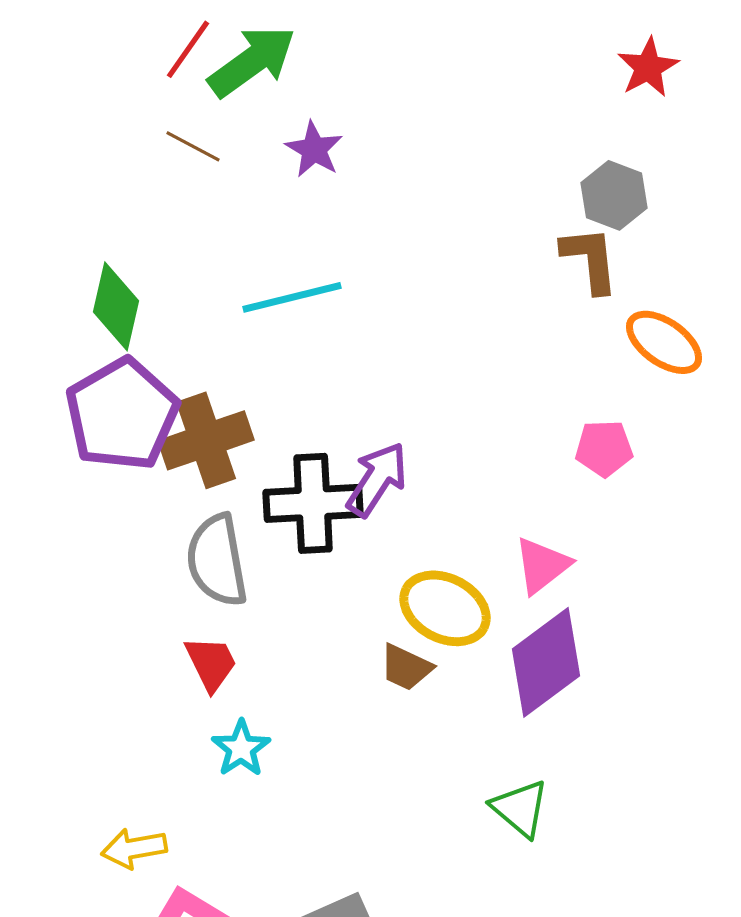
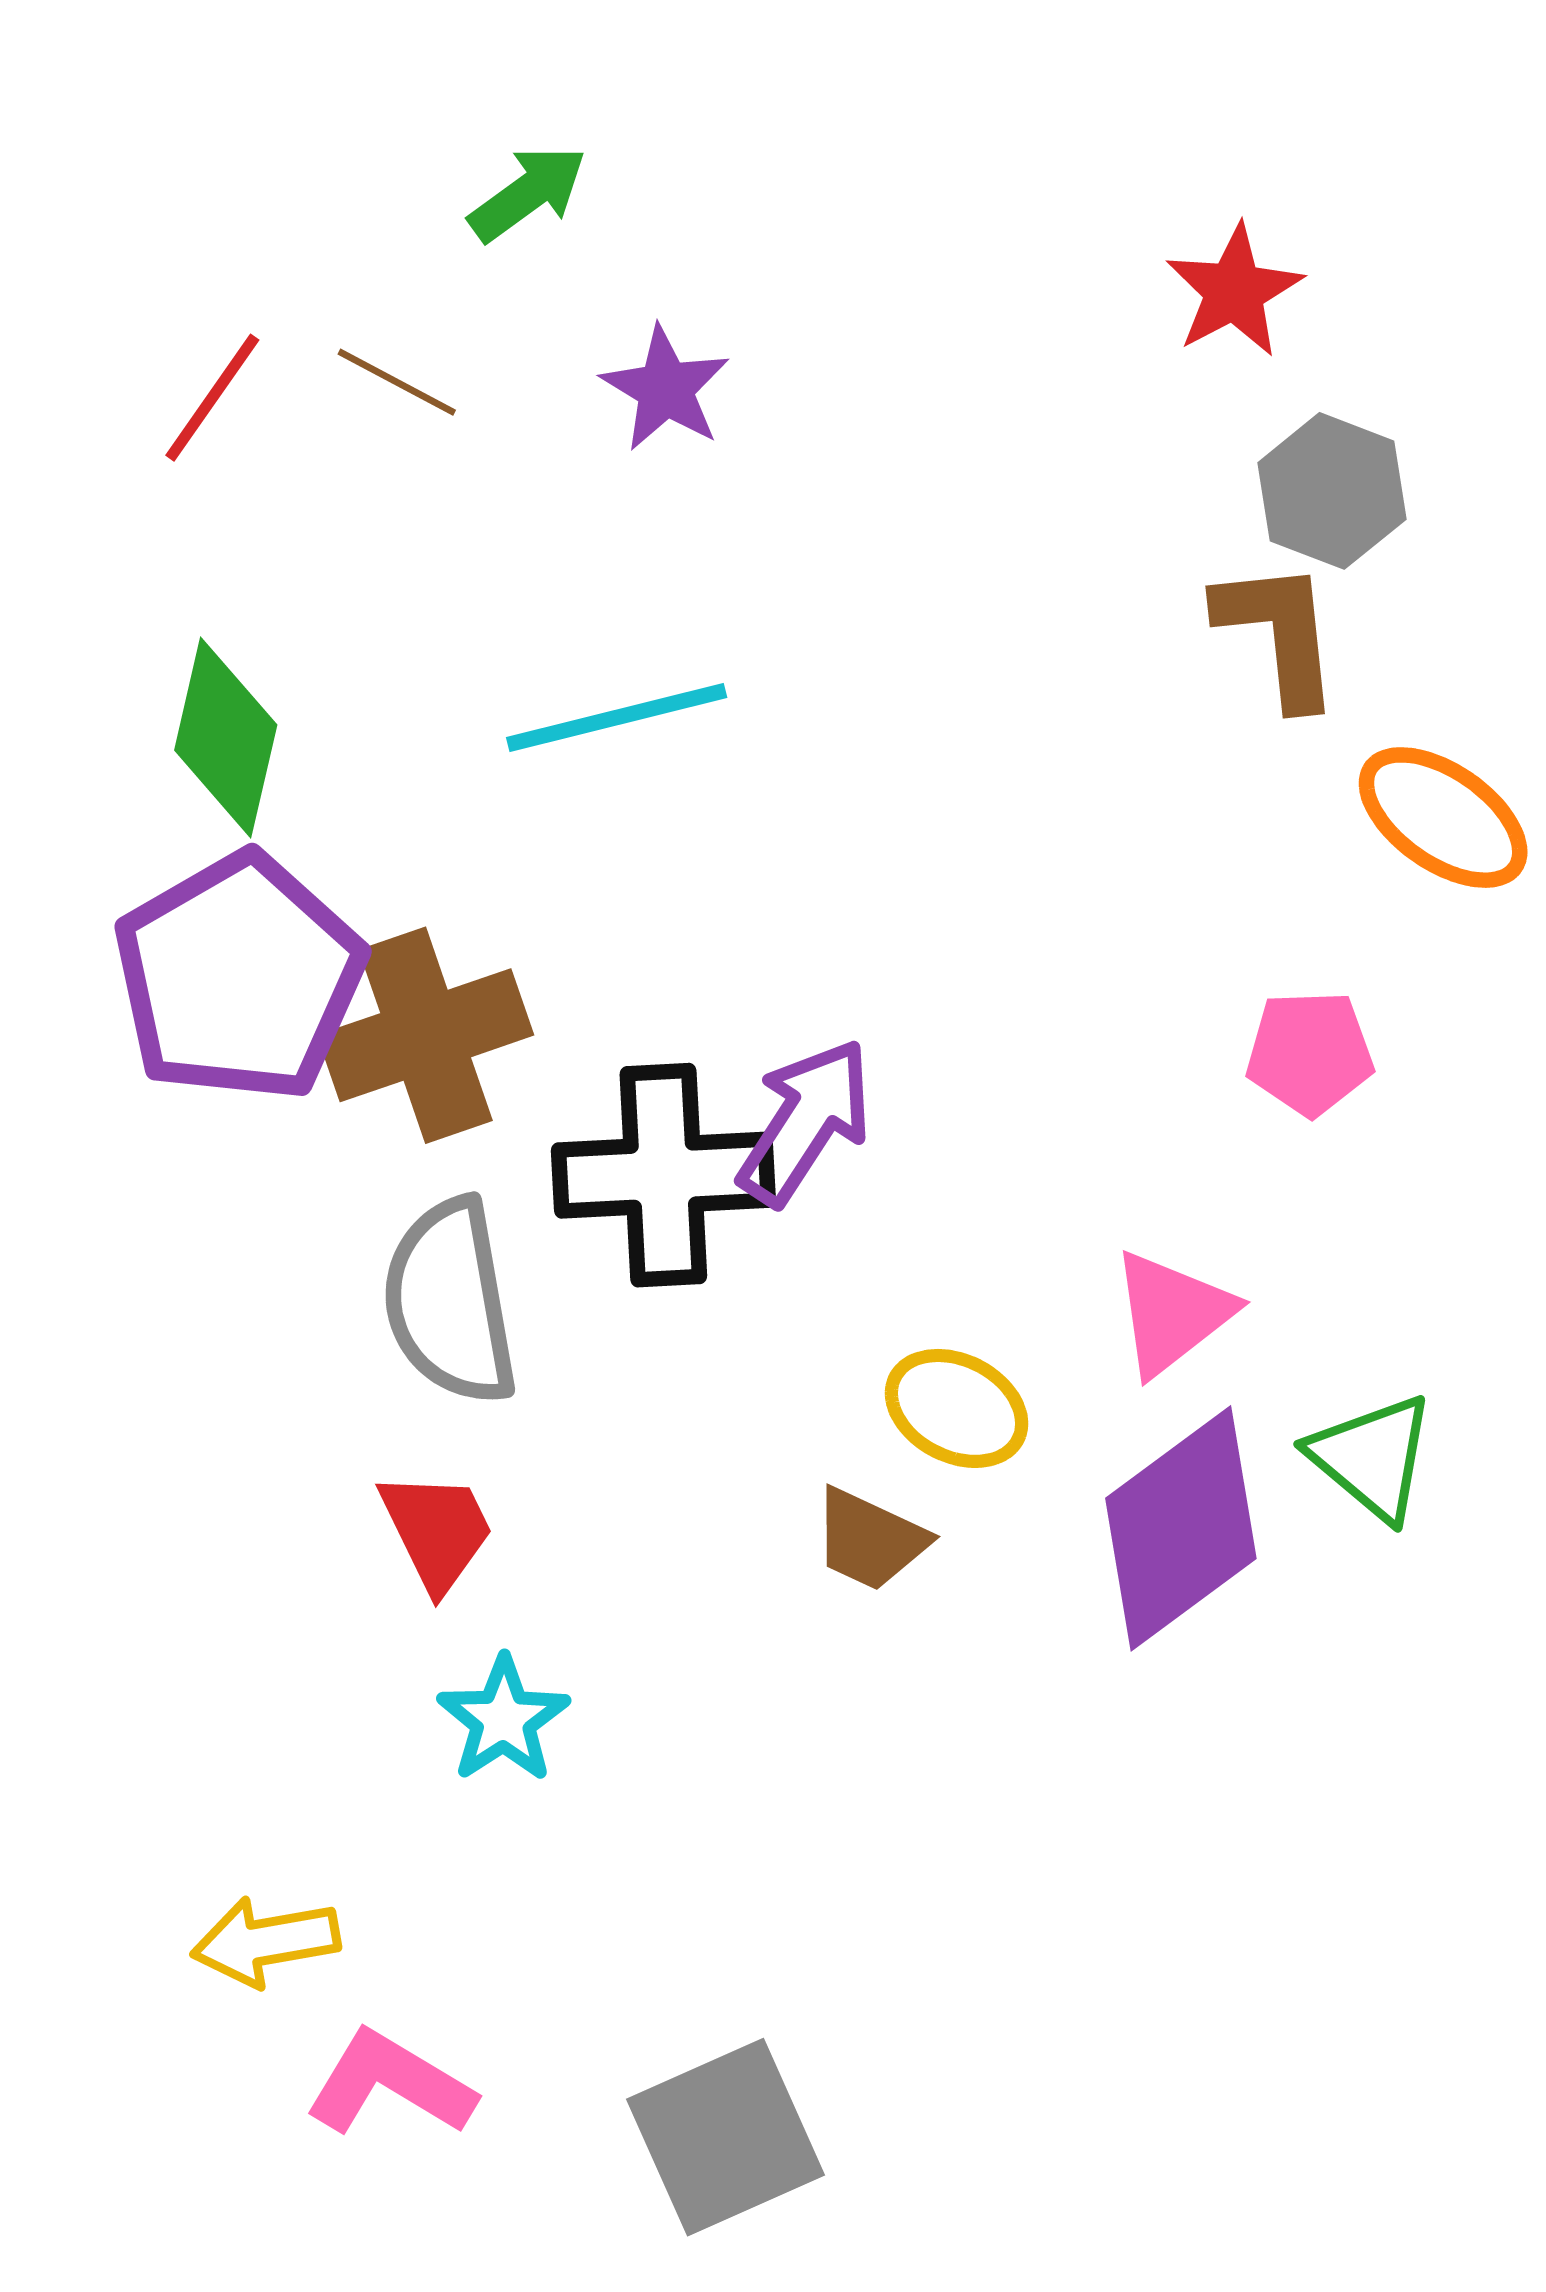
red line: (188, 49) -> (212, 398), moved
green arrow: (252, 61) -> (528, 193), size x0.6
red star: (648, 67) -> (1234, 291), moved
yellow ellipse: (445, 608) -> (957, 1408), size x0.7
green triangle: (520, 808) -> (1372, 1457), moved

